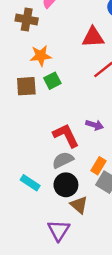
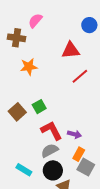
green square: (52, 81) -> (39, 107), moved
brown square: (26, 86) -> (17, 112), moved, turned -36
purple arrow: (95, 125) -> (74, 134), moved

